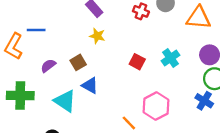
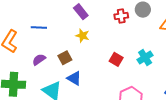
red cross: (141, 11) -> (121, 16), turned -32
blue line: (36, 30) -> (39, 27), moved

